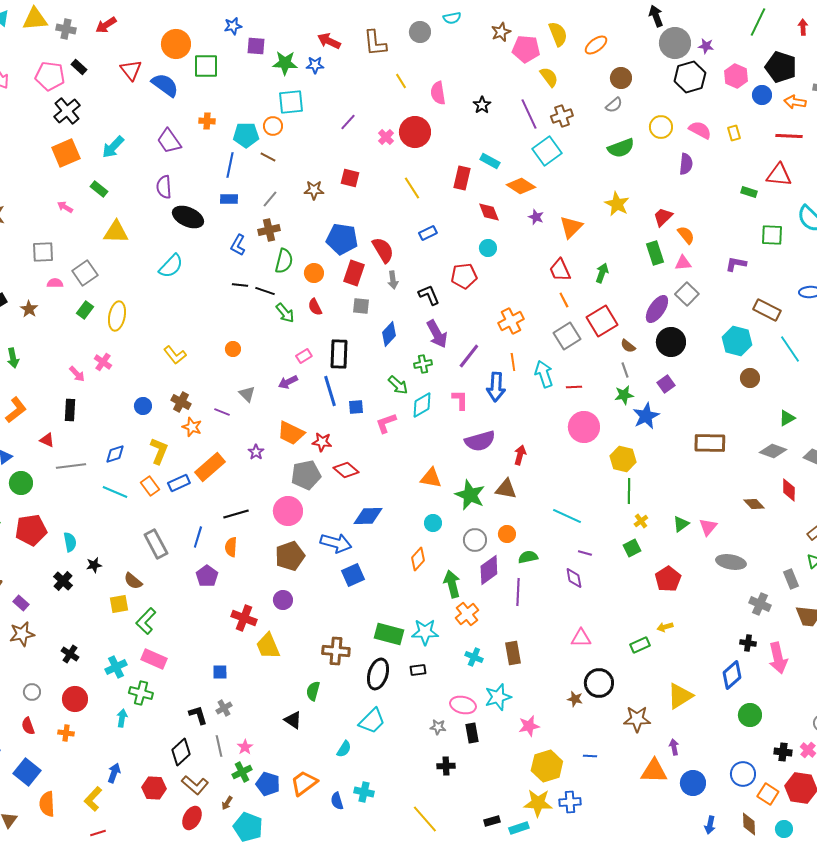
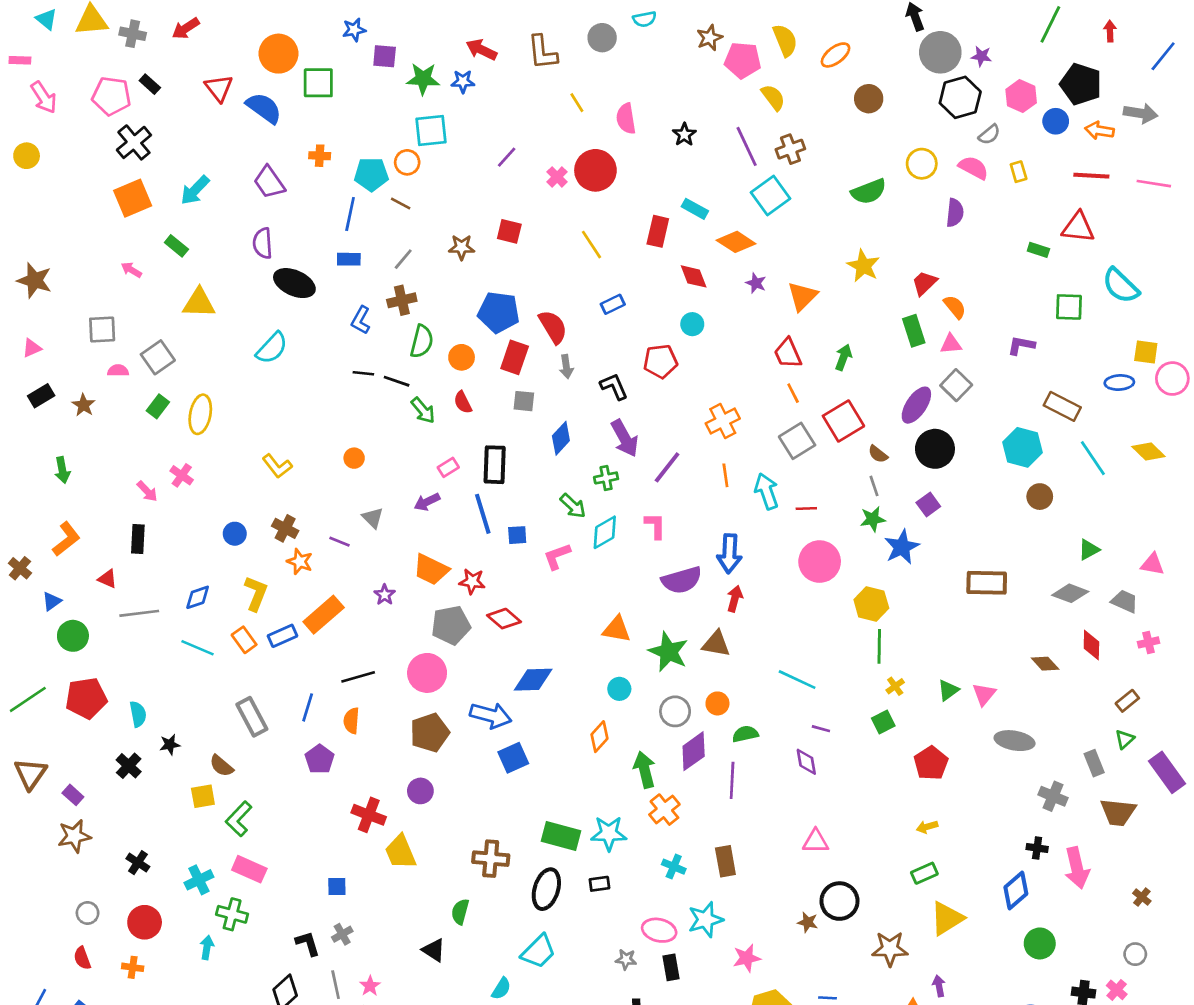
gray semicircle: (614, 105) -> (989, 135), moved
blue arrow: (496, 387) -> (729, 554), moved
green rectangle: (640, 645) -> (924, 873), moved

